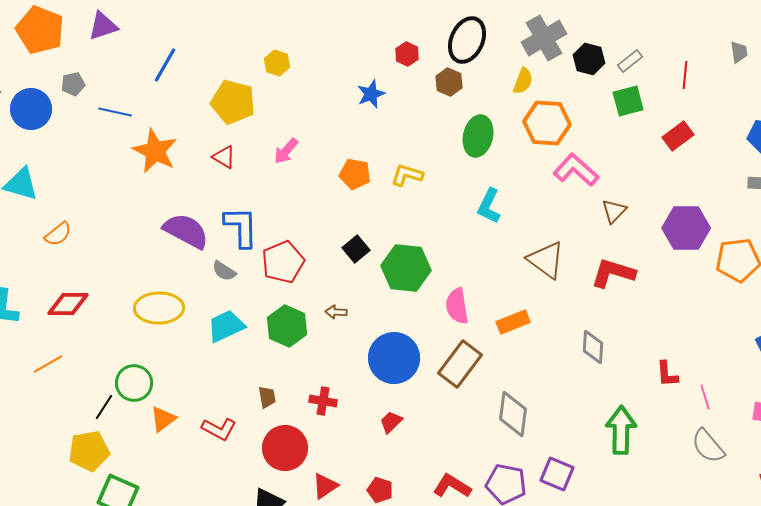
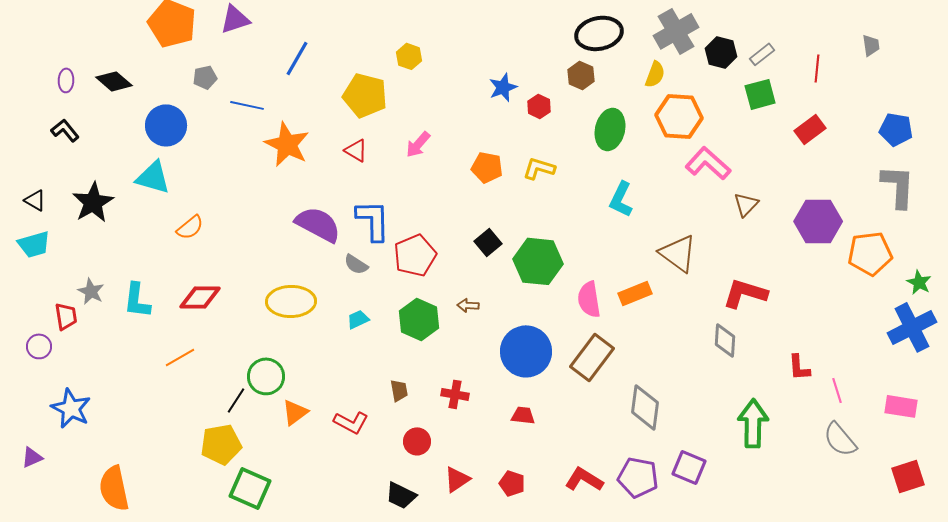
black ellipse: (467, 40) -> (599, 33), turned 54
red hexagon: (407, 54) -> (539, 106), moved
blue circle: (31, 109) -> (166, 125), moved
red L-shape: (613, 273) -> (745, 293), moved
orange rectangle: (513, 322) -> (635, 293), moved
cyan trapezoid: (226, 326) -> (358, 319), size x0.6
red trapezoid: (391, 422) -> (523, 415), turned 50
red circle: (285, 448) -> (417, 441), size x0.6

